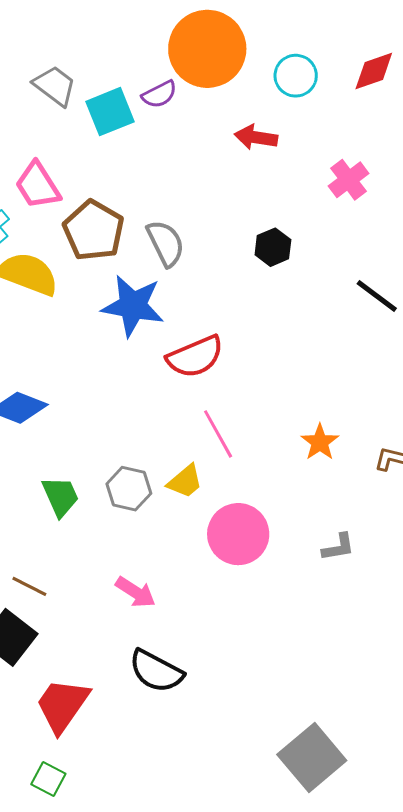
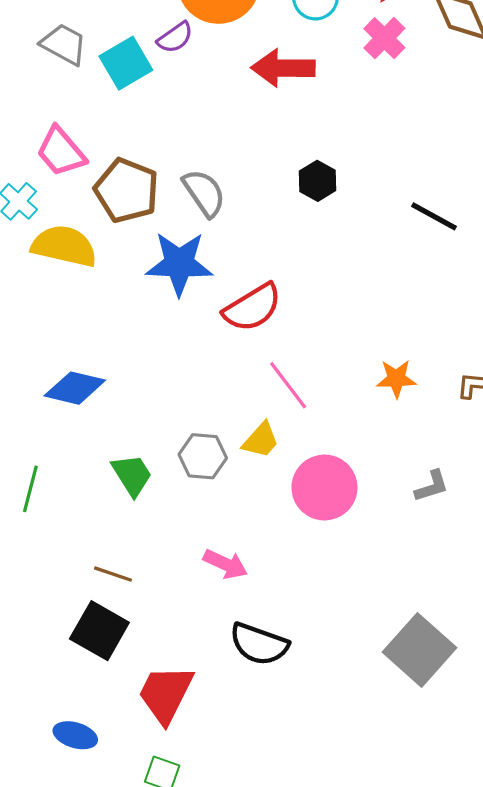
red arrow: (256, 137) -> (283, 68), size x1.4
pink cross: (349, 180) -> (384, 38), moved
orange star: (320, 442) -> (396, 379), turned -30
gray square: (312, 758) -> (419, 650), moved

